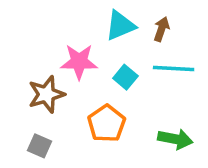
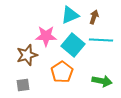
cyan square: (125, 77) -> (73, 45), size x1.6
gray square: (40, 146) -> (23, 85), turned -32

